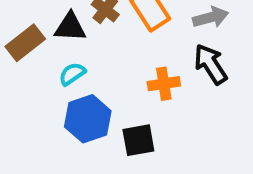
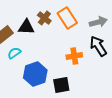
cyan semicircle: (72, 74) -> (14, 53), moved

